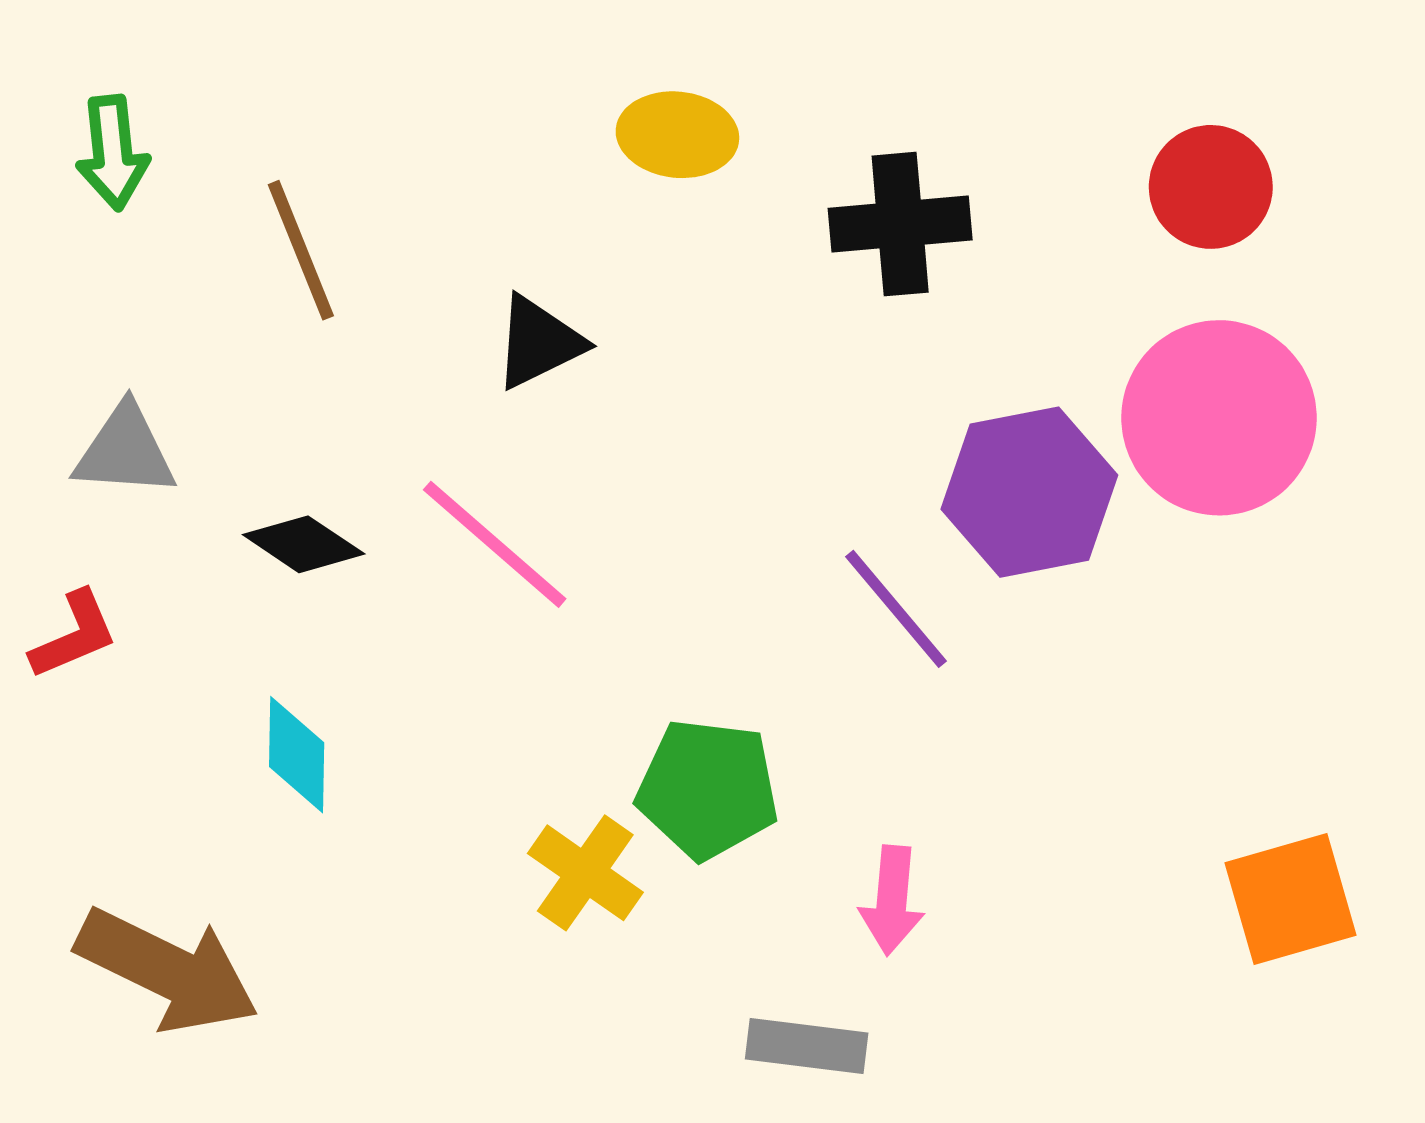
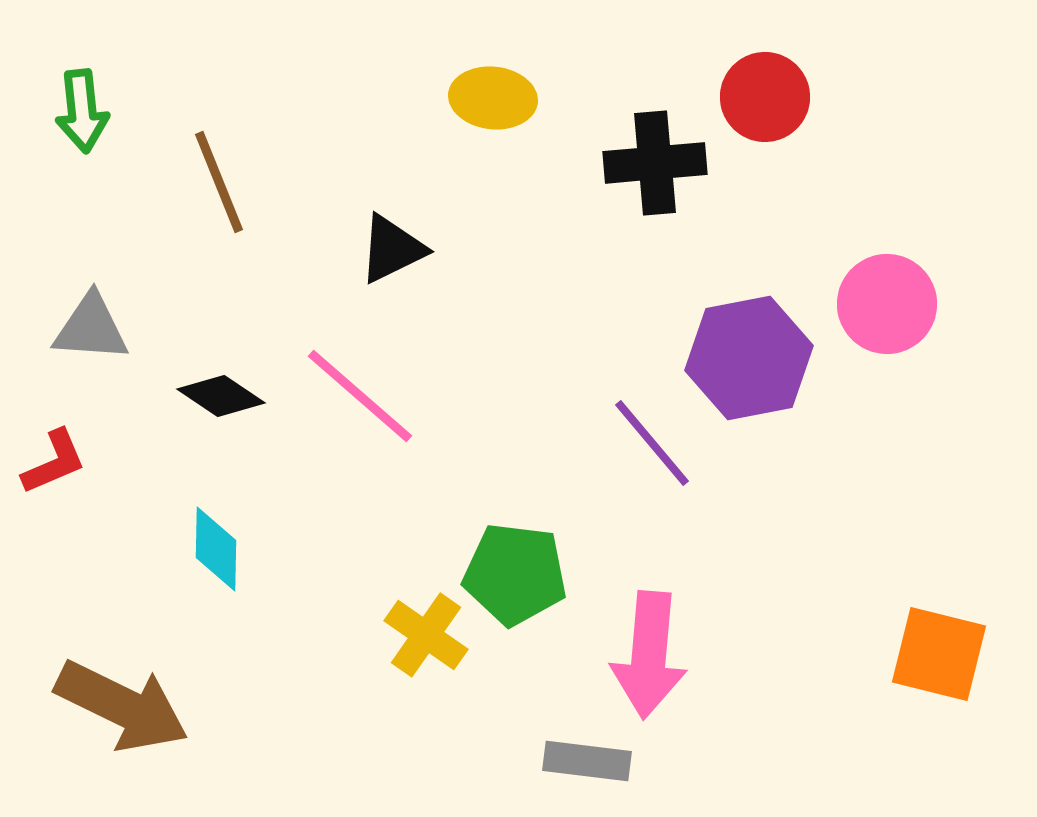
red circle: (1211, 187) -> (765, 97), moved
pink circle: (1219, 418) -> (887, 304), size x0.7
orange square: (1290, 899) -> (939, 654), turned 30
pink arrow: (892, 900) -> (649, 655), size x1.6

